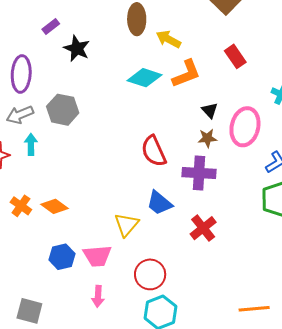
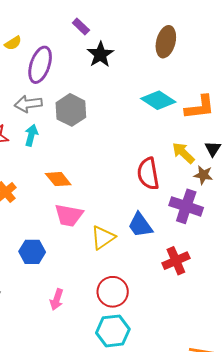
purple rectangle: (51, 26) -> (81, 27), turned 66
yellow arrow: (168, 39) -> (183, 153), moved
orange diamond: (54, 206) -> (58, 179), moved
pink trapezoid: (97, 256) -> (69, 215), moved

